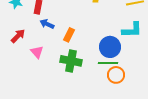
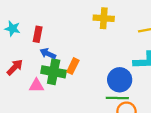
pink triangle: (37, 52) -> (36, 85), turned -48
green cross: (71, 61) -> (54, 72), moved

